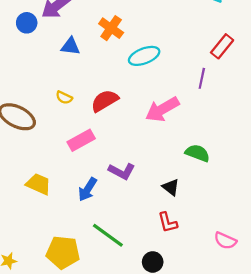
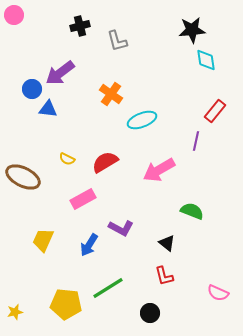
blue triangle: (70, 46) -> (48, 109), moved
yellow trapezoid: (38, 184) -> (43, 240), turned -90
green line: (108, 235) -> (108, 288), turned -68

